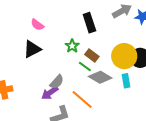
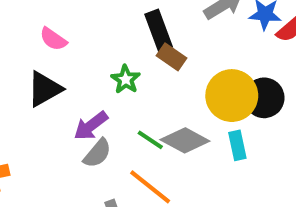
brown rectangle: (92, 56) -> (172, 57), moved
green line: (85, 66) -> (150, 140), moved
purple arrow: (50, 93) -> (91, 126), moved

